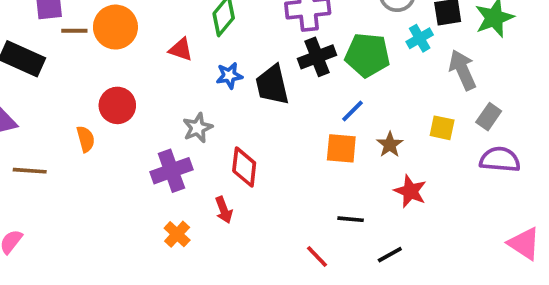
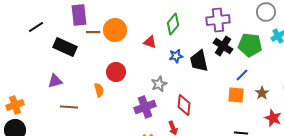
black cross: (317, 57) -> (223, 46), turned -36

